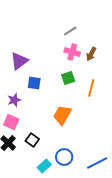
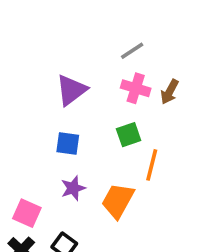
purple triangle: (19, 61) -> (71, 90), moved
orange line: (91, 88) -> (152, 165), moved
purple star: (14, 100) -> (73, 188), moved

